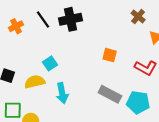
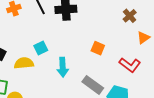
cyan arrow: (62, 93) -> (63, 67), moved

